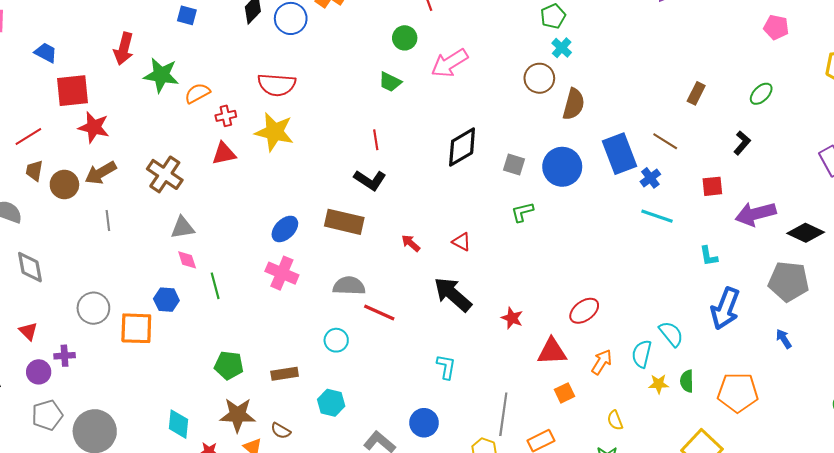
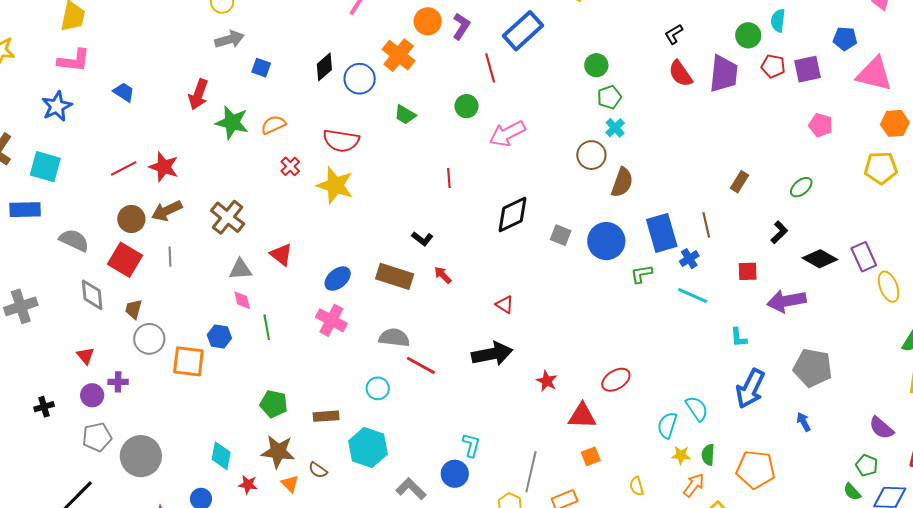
green trapezoid: (390, 82) -> (405, 115), moved
red square: (72, 91) -> (125, 260), moved, turned 32
orange semicircle: (197, 93) -> (273, 125), moved
red cross: (226, 116) -> (290, 166), turned -36
red line: (28, 137) -> (124, 168), moved
red line: (376, 140) -> (449, 178), moved
brown line: (665, 141) -> (706, 225), turned 40
red triangle: (224, 153) -> (281, 255), moved, turned 45
brown trapezoid: (34, 171) -> (134, 309), moved
black L-shape: (370, 180) -> (422, 239), size x0.7
green L-shape: (522, 212) -> (641, 274), moved
black diamond: (806, 233) -> (820, 259), moved
red arrow: (411, 243) -> (443, 275), moved
black arrow: (453, 294) -> (492, 354), turned 123
orange arrow: (602, 362) -> (694, 485), moved
cyan L-shape: (446, 367) -> (471, 445), moved
cyan hexagon: (331, 403) -> (368, 447), size x1.5

